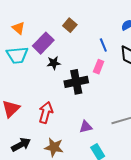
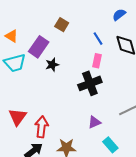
black cross: (76, 82) -> (90, 83), moved
red arrow: (46, 113) -> (42, 127), moved

